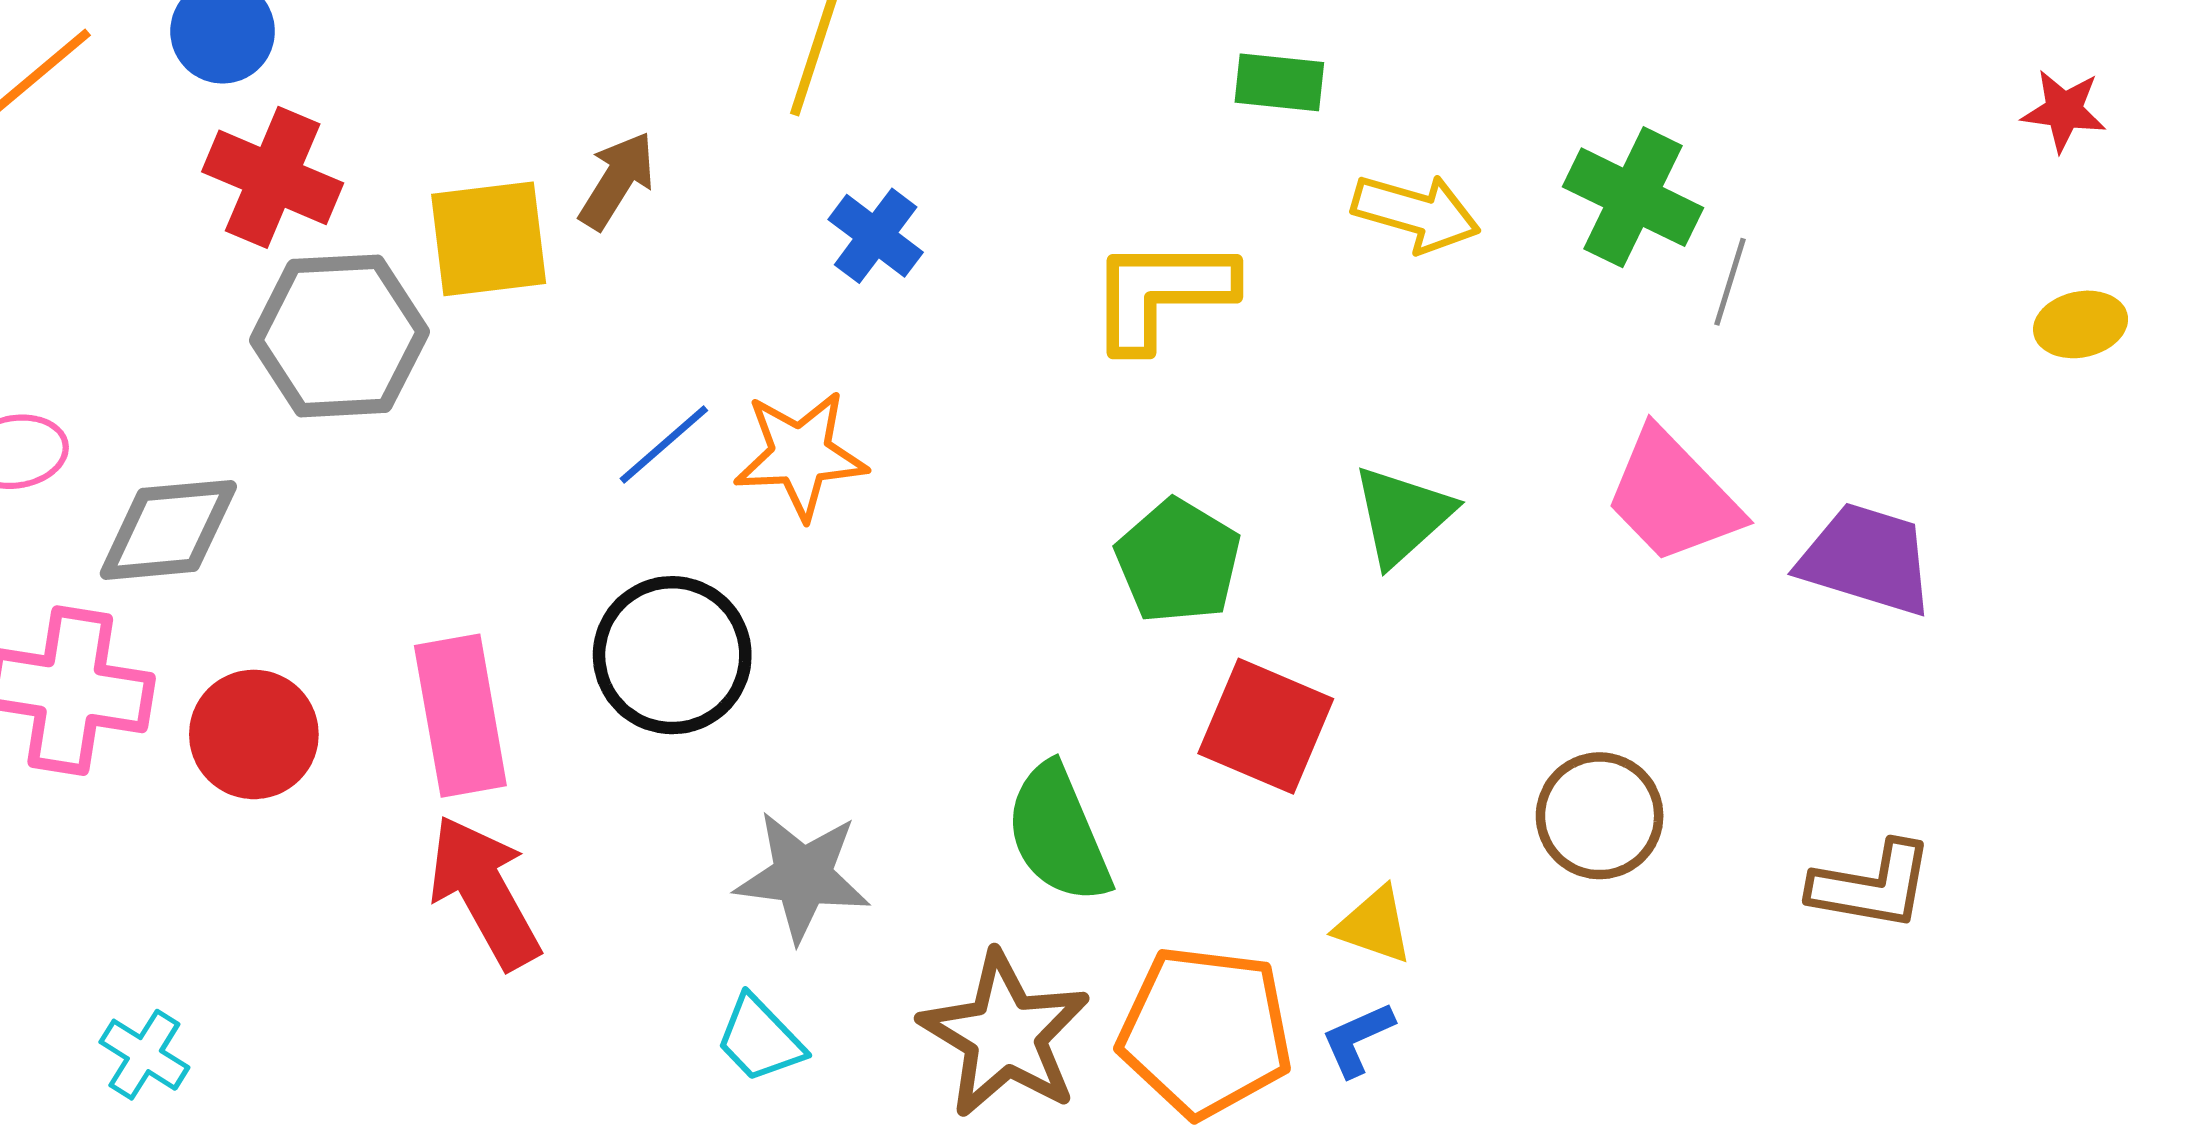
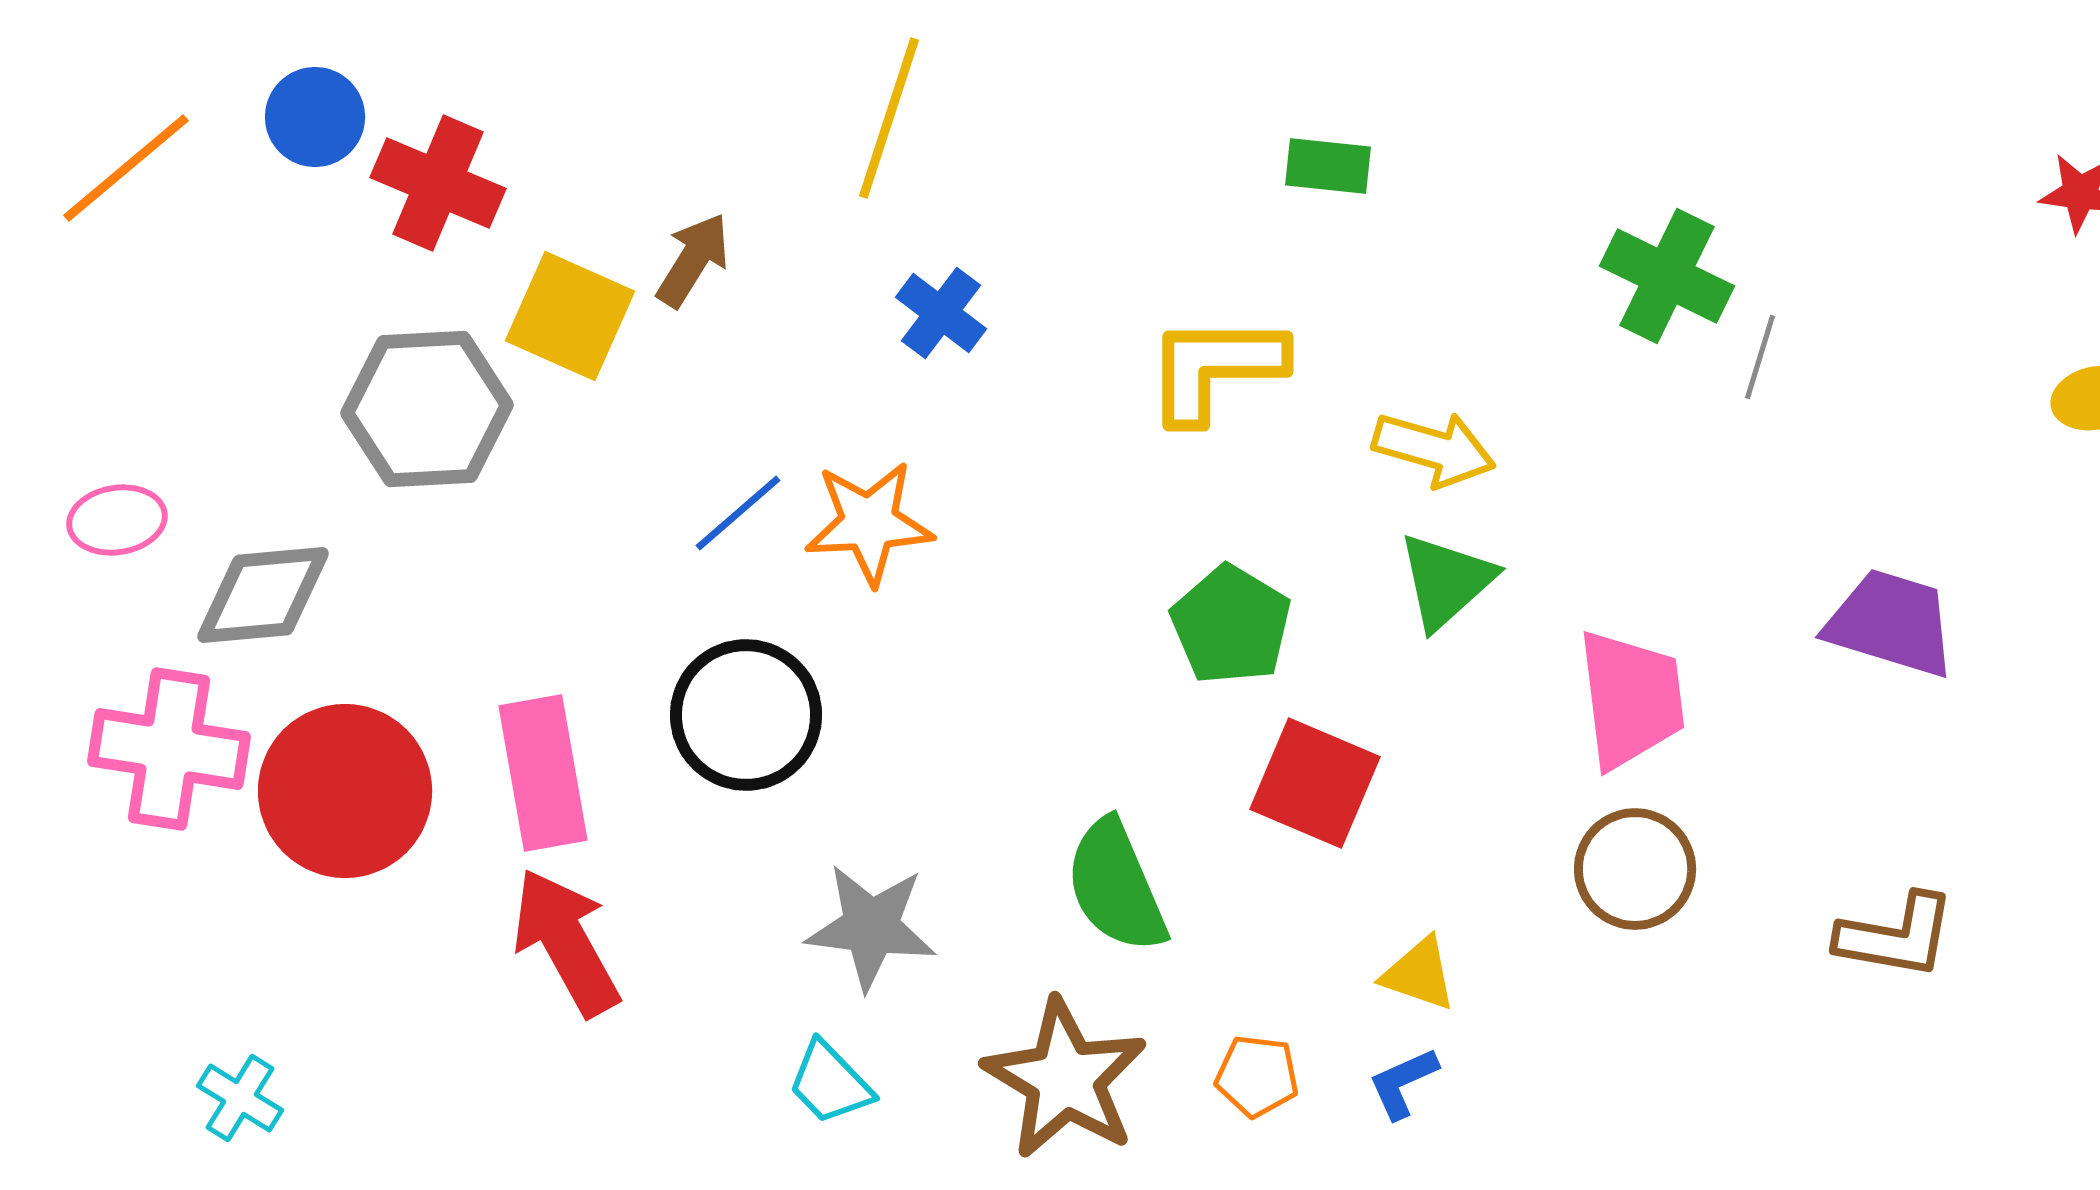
red cross: (273, 177) -> (438, 183), moved
yellow arrow: (1416, 213) -> (1434, 449), moved
yellow square: (489, 239) -> (570, 316), turned 31
pink trapezoid: (1673, 497) -> (1631, 699), moved, turned -143
red circle: (254, 734) -> (345, 791), size x1.4
orange pentagon: (1205, 1032) -> (1257, 1076), size x0.5

